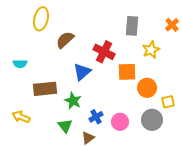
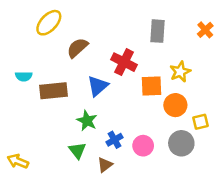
yellow ellipse: (41, 19) -> (49, 23), turned 30
yellow star: (151, 50) -> (180, 72), moved
brown rectangle: (45, 89) -> (54, 91), moved
yellow arrow: (21, 117) -> (18, 161), moved

